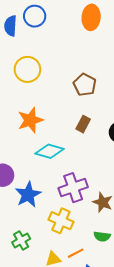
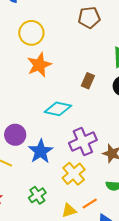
brown pentagon: (85, 85) -> (89, 18), moved, turned -30
orange star: (30, 120) -> (39, 65), moved
yellow cross: (61, 221) -> (74, 174), turned 30

